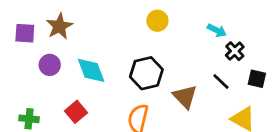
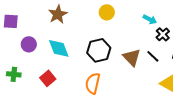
brown star: (59, 26) -> (58, 14), moved
brown triangle: (185, 97) -> (132, 57), moved
green cross: (29, 119) -> (14, 74), moved

